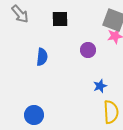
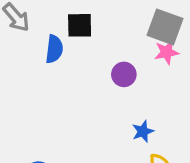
blue semicircle: (42, 57) -> (54, 49), moved

